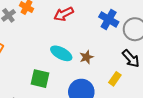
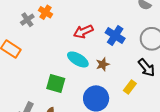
red arrow: (64, 14) -> (83, 32), moved
blue cross: (109, 19) -> (115, 35), moved

